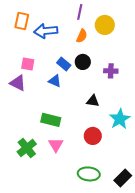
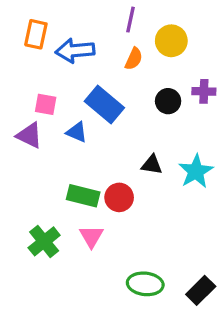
black circle: (83, 62) -> (168, 101), moved
blue rectangle: (64, 64) -> (104, 104), size x1.6
purple cross: (111, 71) -> (204, 91), moved
blue triangle: (55, 81) -> (77, 132), moved
cyan star: (120, 119) -> (196, 171), moved
red circle: (93, 136) -> (119, 197), moved

